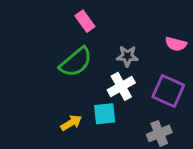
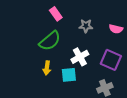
gray star: (127, 56) -> (86, 26), moved
yellow arrow: (71, 123) -> (47, 68), moved, turned 128

